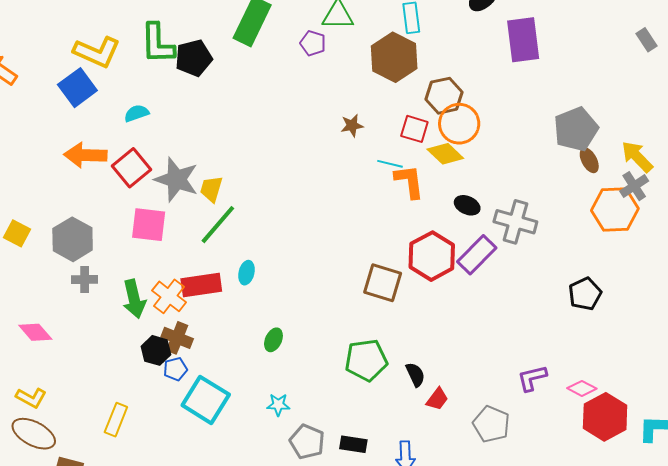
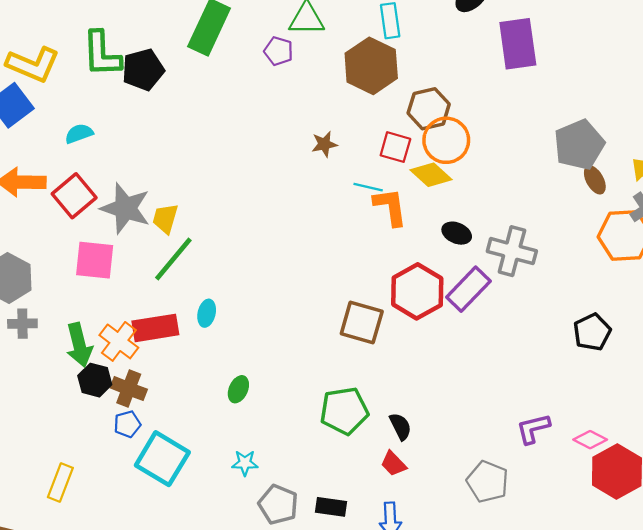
black hexagon: (156, 350) -> (95, 380), moved
red trapezoid: (437, 399) -> (393, 464), moved, turned 100

